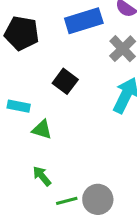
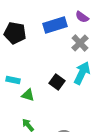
black square: (65, 81) -> (57, 82), moved

